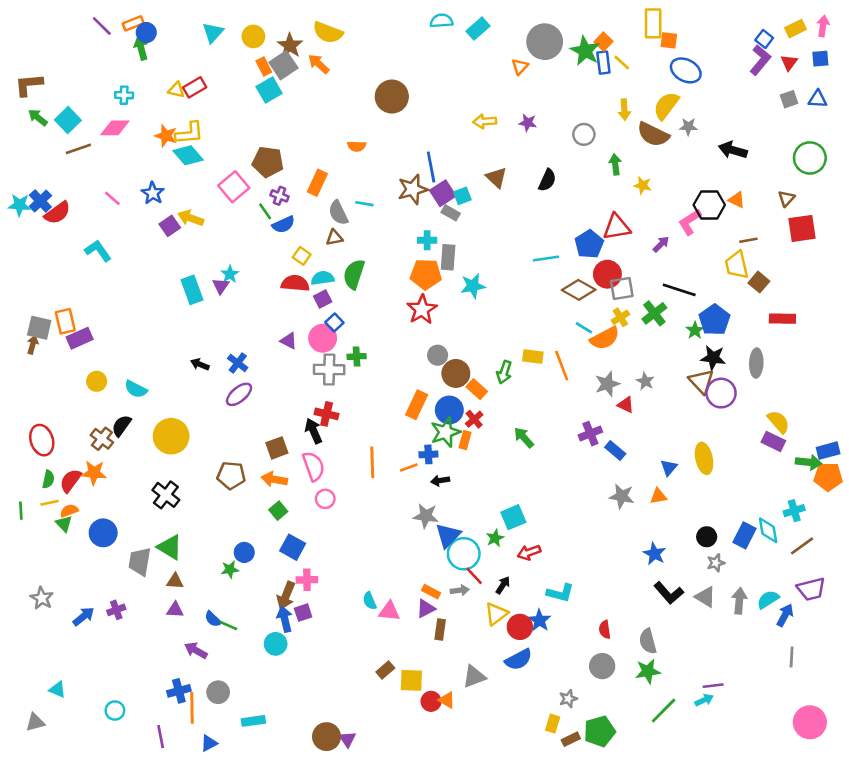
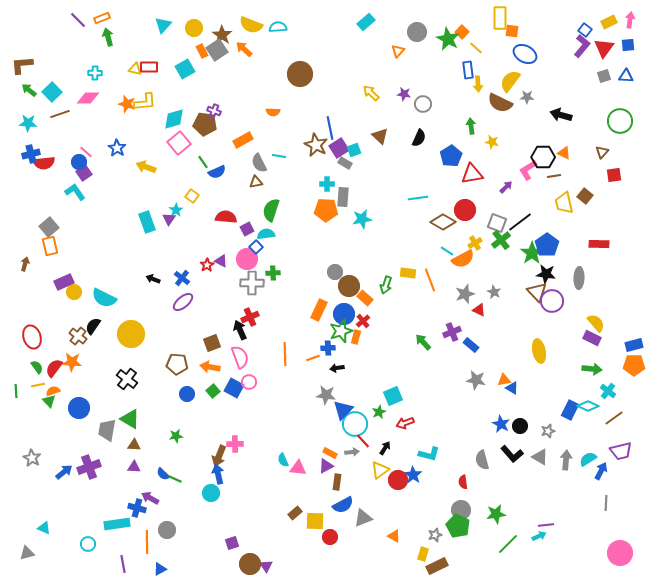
cyan semicircle: (441, 21) -> (278, 27), moved
blue circle: (146, 33) -> (79, 162), moved
gray circle: (545, 42) -> (417, 32), size x0.7
blue rectangle: (603, 63) -> (468, 70), moved
red triangle: (789, 63) -> (604, 48), size x1.5
red rectangle: (195, 87) -> (149, 67), turned 30
cyan square: (269, 90) -> (185, 69), moved
yellow arrow: (485, 121) -> (371, 93), turned 48
gray circle: (584, 134) -> (423, 104), moved
cyan diamond: (188, 155) -> (174, 119), moved, turned -65
orange rectangle: (317, 183) -> (243, 140), turned 36
brown star: (413, 189) -> (316, 145), turned -30
purple cross: (280, 196) -> (214, 111), moved
blue cross: (40, 201) -> (31, 154), turned 30
cyan star: (20, 205) -> (28, 123), moved
red semicircle: (57, 213) -> (44, 163), turned 30
purple square: (170, 226) -> (84, 173), moved
red square: (802, 228) -> (614, 175), size x0.7
brown line: (748, 240) -> (554, 176), moved
blue pentagon: (589, 244) -> (451, 156), moved
yellow square: (302, 256) -> (192, 196), moved
cyan semicircle: (323, 278) -> (266, 234), moved
brown square: (759, 282) -> (585, 196), moved
gray square: (622, 289) -> (497, 223), moved, turned 30
black line: (679, 290) -> (520, 222), turned -55
red star: (422, 309) -> (207, 265), moved, size x0.6
gray square: (39, 328) -> (49, 227), moved, turned 36
green star: (695, 330) -> (532, 253), size x1.6
purple rectangle: (80, 338) -> (64, 282), moved
cyan semicircle: (136, 389) -> (104, 298), size x1.4
red cross: (327, 414) -> (250, 317), turned -36
green arrow: (524, 437) -> (423, 342), moved
green arrow: (809, 462) -> (592, 369), moved
blue triangle: (669, 468) -> (512, 388), moved, turned -40
green semicircle: (48, 479) -> (37, 367), turned -48
cyan cross: (794, 511) -> (608, 391), turned -35
cyan diamond: (768, 530) -> (588, 406), turned -55
black circle: (707, 537) -> (520, 426), moved
blue square: (293, 547) -> (234, 388), moved
blue circle: (244, 552) -> (187, 394), moved
purple cross: (116, 610) -> (89, 467), size x1.6
purple square: (303, 613) -> (232, 543), moved
gray semicircle: (648, 641) -> (482, 460), moved
blue semicircle: (519, 660) -> (343, 505), moved
blue cross: (179, 691) -> (137, 508), moved, turned 30
orange triangle: (447, 700) -> (394, 536), moved
cyan rectangle: (253, 721) -> (117, 524), moved, size x1.4
green pentagon: (600, 731) -> (458, 526), moved, turned -30
brown rectangle: (571, 739) -> (437, 566), size x1.5

